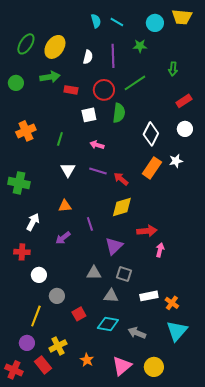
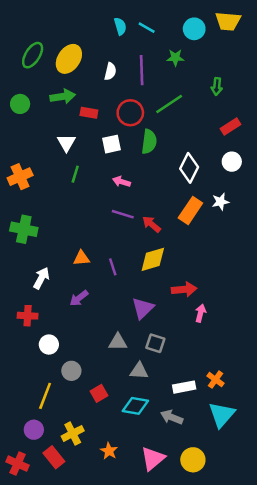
orange cross: (26, 131) -> (20, 177), moved
white triangle: (68, 170) -> (66, 143), moved
purple line: (90, 224) -> (113, 267), moved
white rectangle: (149, 296) -> (184, 387), moved

